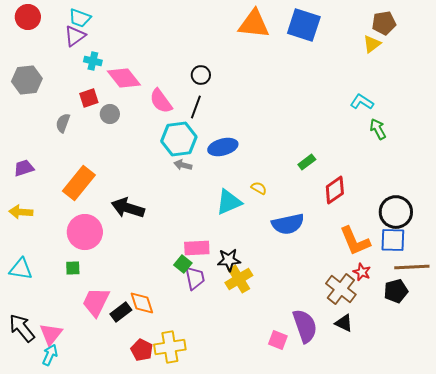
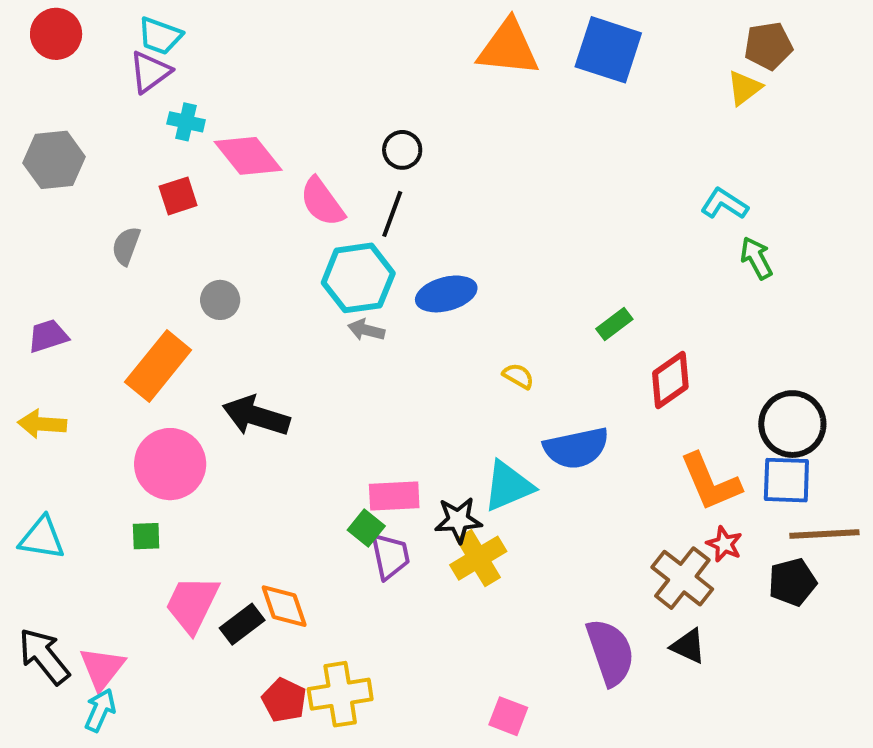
gray circle: (110, 114) -> (220, 300), moved
cyan triangle: (229, 202) -> (508, 486), moved
pink square: (278, 340) -> (508, 716), moved

